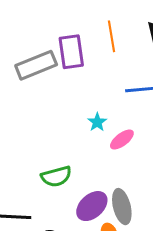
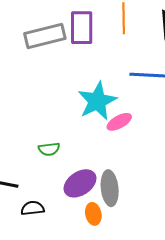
cyan star: (97, 122) -> (97, 101), size x2.0
green semicircle: (56, 177) -> (49, 149), size x0.7

